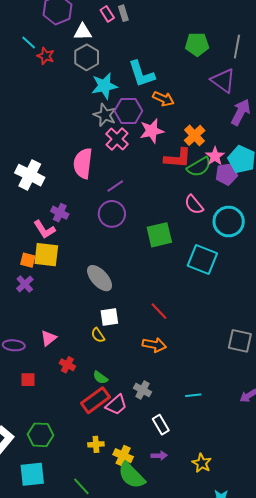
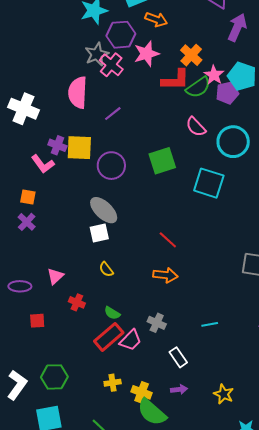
gray star: (105, 115) -> (97, 54), moved, turned 30
purple circle: (112, 214) -> (111, 166), moved
yellow square: (46, 255) -> (79, 148), moved
white square: (109, 317) -> (99, 233), moved

